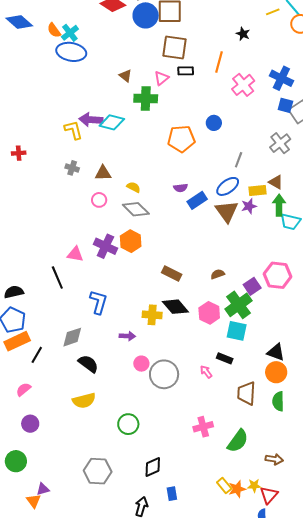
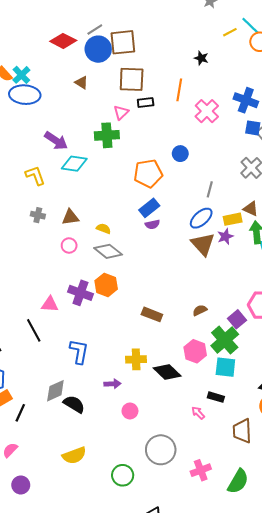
brown triangle: (125, 76) -> (82, 83), moved
purple arrow: (91, 120) -> (56, 141), moved, turned -145
blue rectangle: (197, 200) -> (149, 208), moved
black diamond: (175, 307) -> (167, 372), moved
black semicircle: (88, 364) -> (74, 404), moved
gray circle: (164, 374) -> (161, 450), moved

